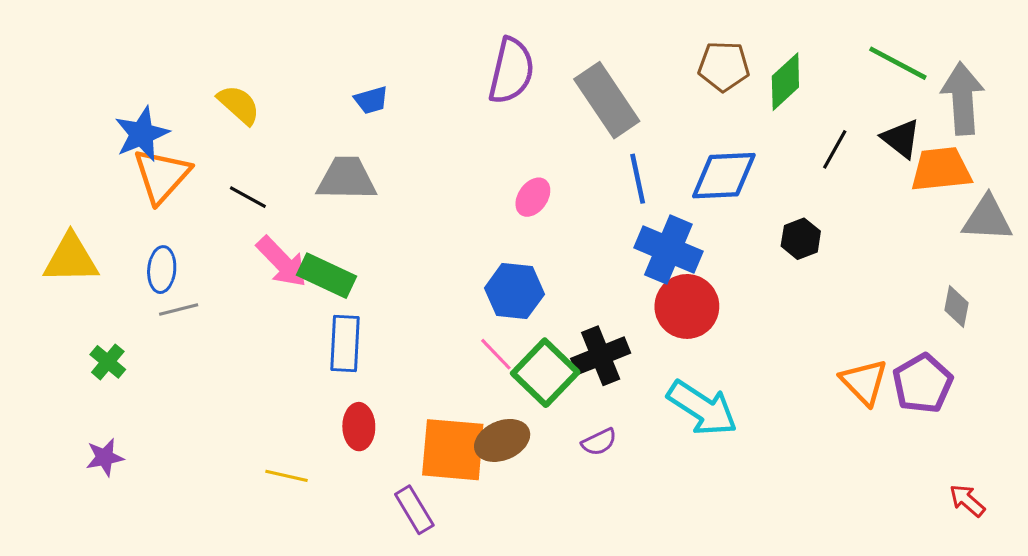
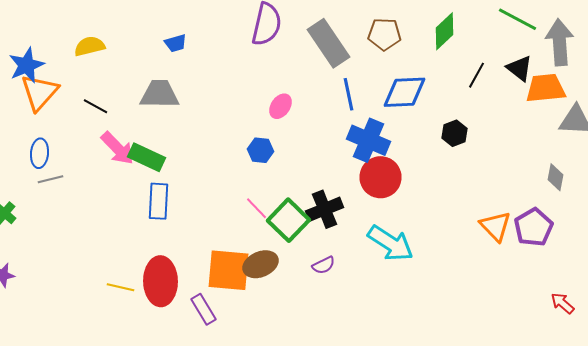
brown pentagon: (724, 66) -> (384, 34), moved
yellow semicircle: (239, 105) -> (90, 46), turned -56
blue hexagon: (514, 291) -> (260, 150), moved, size x0.7
red ellipse: (359, 427) -> (160, 281), moved, size x1.6

